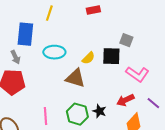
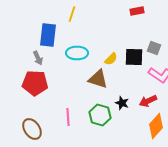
red rectangle: (93, 10) -> (137, 11), moved
gray square: (126, 40) -> (154, 48), moved
black star: (99, 111) -> (122, 103), moved

